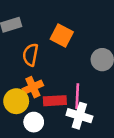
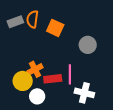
orange semicircle: (30, 55) -> (32, 19), moved
white cross: (79, 116) -> (84, 93), moved

